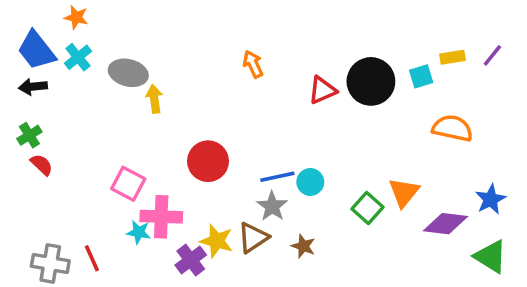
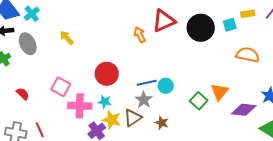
orange arrow: (253, 64) -> (140, 35), moved
gray ellipse: (128, 73) -> (28, 44), moved, turned 50
red triangle: (322, 90) -> (164, 21), moved, size x1.4
yellow arrow: (154, 99) -> (67, 38), moved, turned -35
red semicircle: (42, 165) -> (23, 94), moved
cyan star: (139, 232) -> (105, 102), moved

